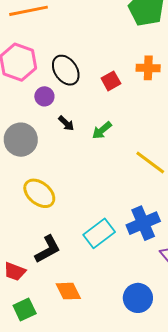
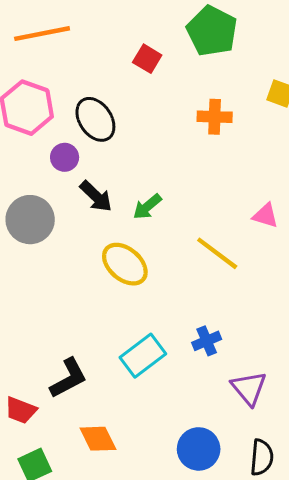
red square: (111, 81) -> (147, 59), moved, turned -30
black arrow: (66, 123) -> (96, 196), size x1.4
yellow ellipse: (39, 193) -> (125, 264), moved
blue cross: (143, 223) -> (207, 341), size x0.6

